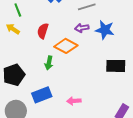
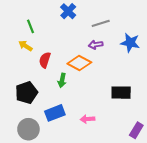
blue star: (105, 30) -> (130, 43), moved
red semicircle: (43, 31) -> (45, 60), moved
black rectangle: (116, 66) -> (121, 93), moved

